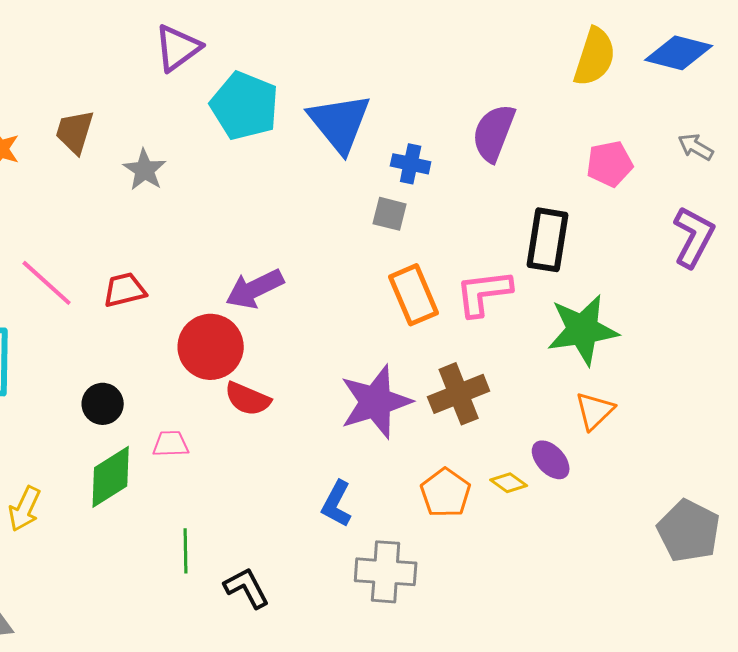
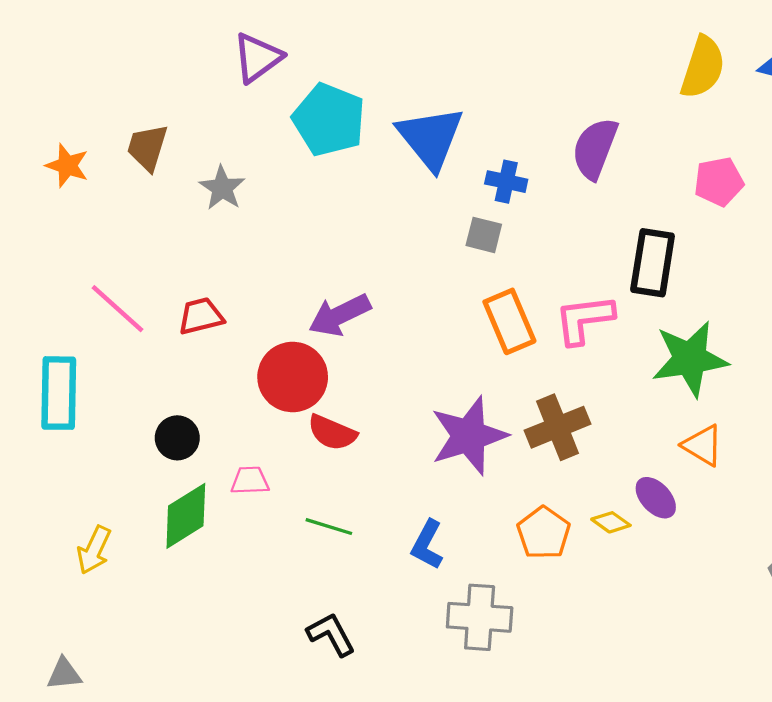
orange triangle: (595, 411) -> (703, 445), turned -45
green line: (186, 551) -> (329, 527), moved, turned -72

